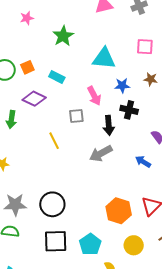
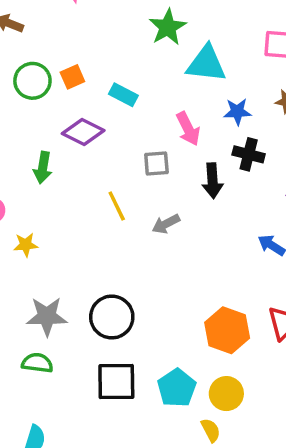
green star: (63, 36) -> (168, 27), moved
gray arrow: (101, 153) -> (166, 224), moved, size x0.7
yellow circle: (134, 245) -> (226, 394), moved

